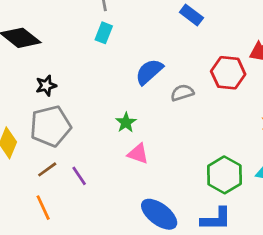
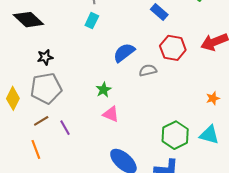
red hexagon: (228, 73) -> (173, 48), moved

